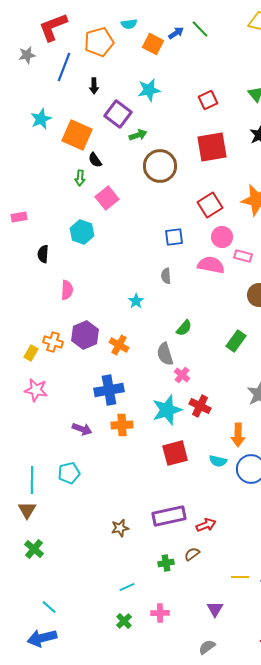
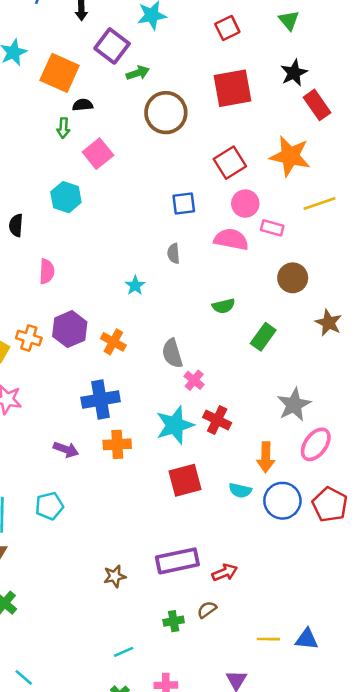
black semicircle: (95, 160) -> (83, 105), turned 119
green semicircle: (184, 328) -> (224, 306), moved, turned 36

